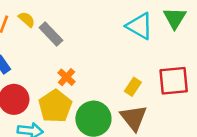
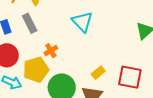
cyan triangle: (139, 26) -> (82, 22), moved
gray rectangle: (51, 34) -> (30, 23), moved

